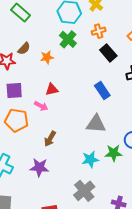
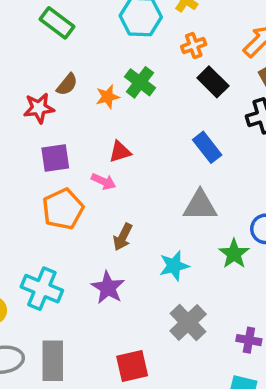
green cross: (68, 39) -> (140, 82), moved
orange pentagon: (17, 120) -> (63, 209), turned -30
green star: (114, 153) -> (234, 254), turned -30
cyan star: (90, 159) -> (174, 266), moved
purple star: (39, 167) -> (108, 288), turned 30

